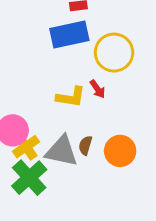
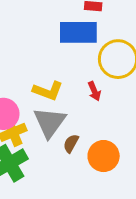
yellow L-shape: (71, 97) -> (48, 91), moved
gray triangle: (62, 151) -> (50, 122), moved, turned 42

